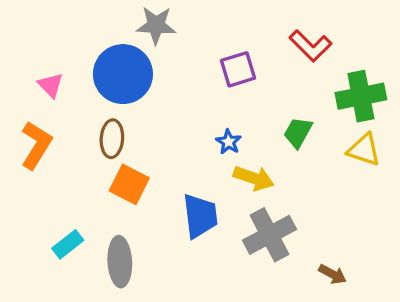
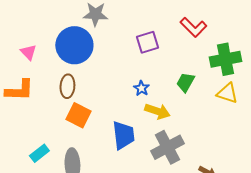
orange L-shape: (36, 145) -> (19, 90), turned 60

